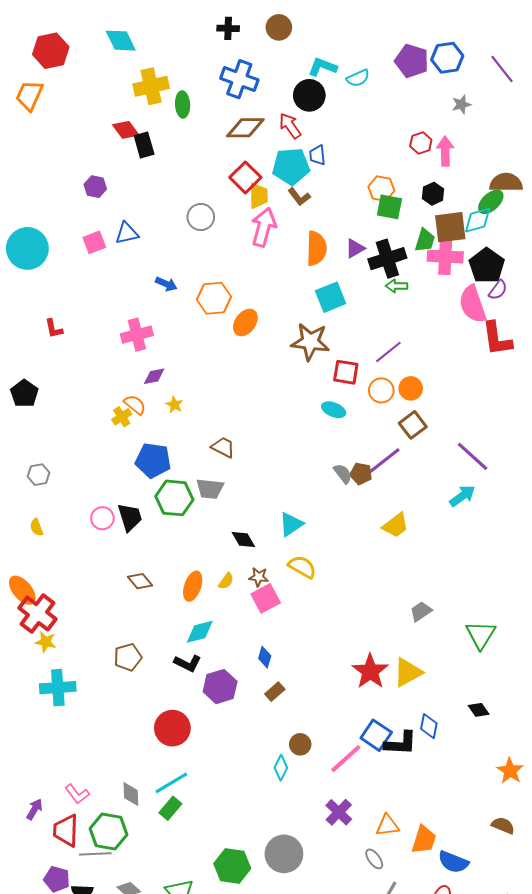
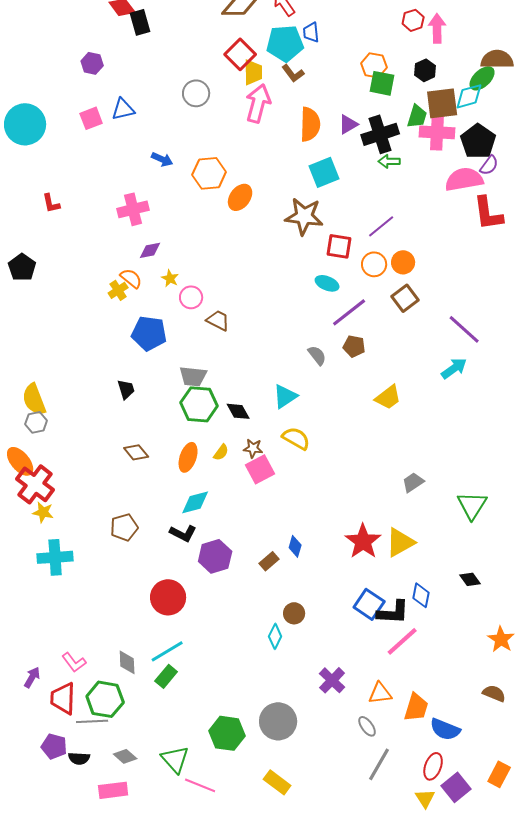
pink semicircle: (473, 304) -> (464, 179), turned 99
purple line: (383, 461) -> (349, 312), moved
gray semicircle: (343, 474) -> (317, 355), moved
gray hexagon: (39, 475) -> (36, 422), moved
gray trapezoid: (210, 489) -> (193, 376), moved
green hexagon: (174, 498) -> (199, 404), moved
black trapezoid: (130, 517) -> (126, 389), size x0.7
pink circle: (102, 518) -> (191, 297), moved
yellow semicircle: (37, 527) -> (34, 399), size x1.8
blue diamond: (265, 657) -> (295, 546), moved
pink line: (346, 759) -> (402, 641), moved

